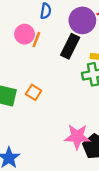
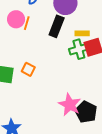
pink star: (77, 137) -> (70, 105), turned 30

